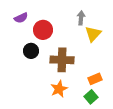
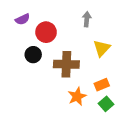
yellow triangle: (93, 34) -> (102, 48), moved
orange star: (59, 89) -> (77, 96), moved
green square: (91, 97) -> (106, 104), moved

